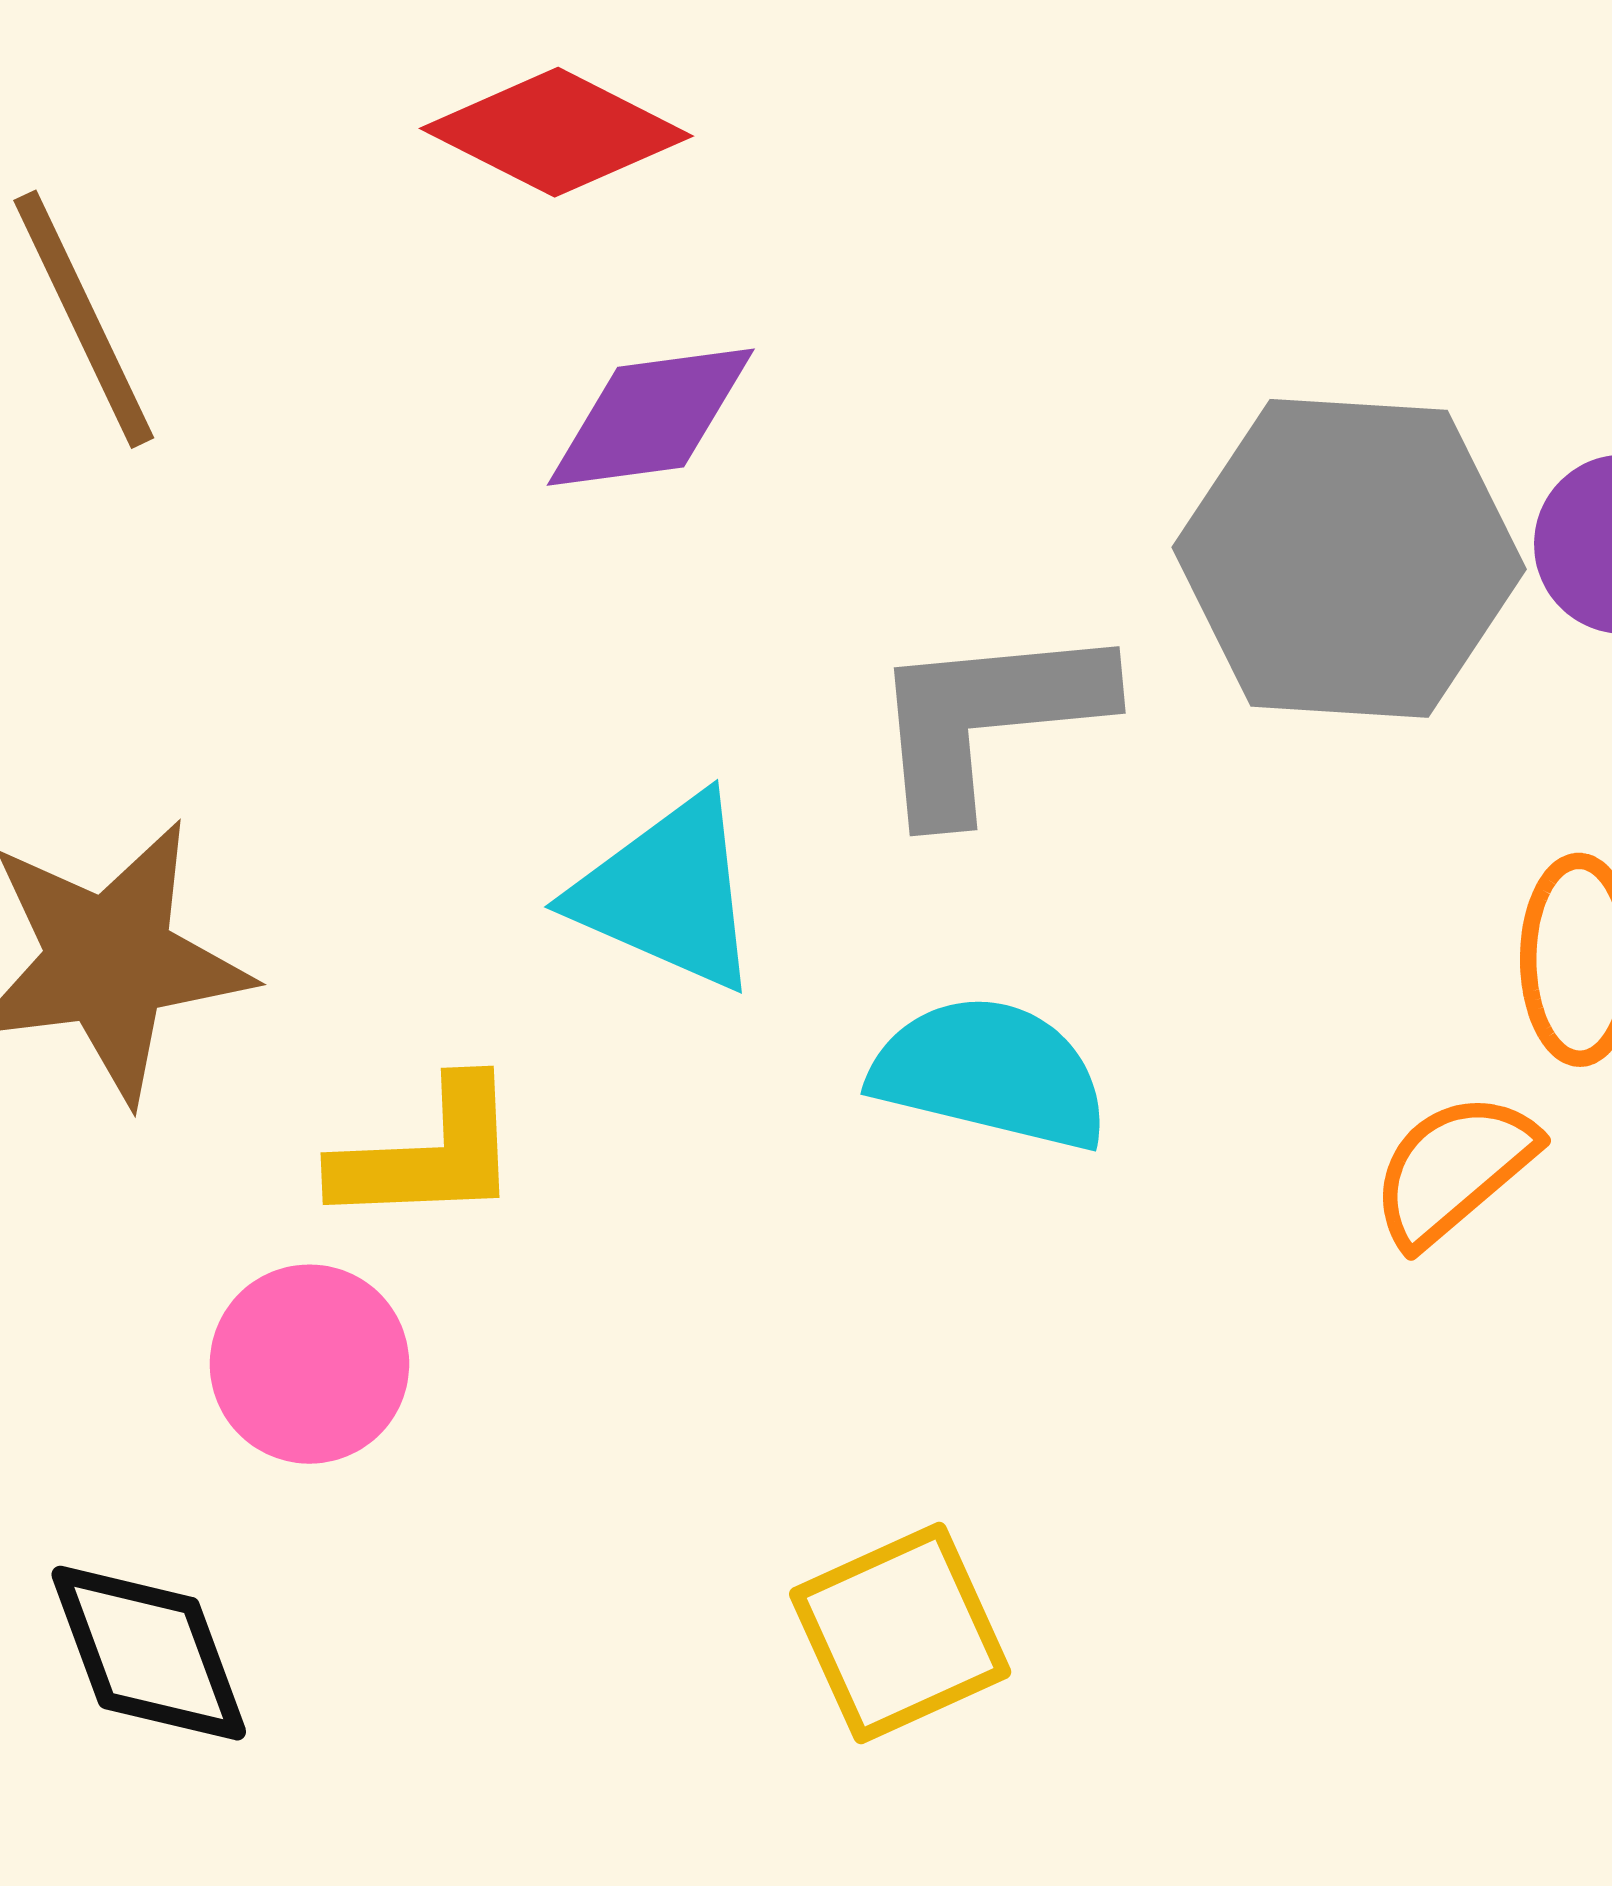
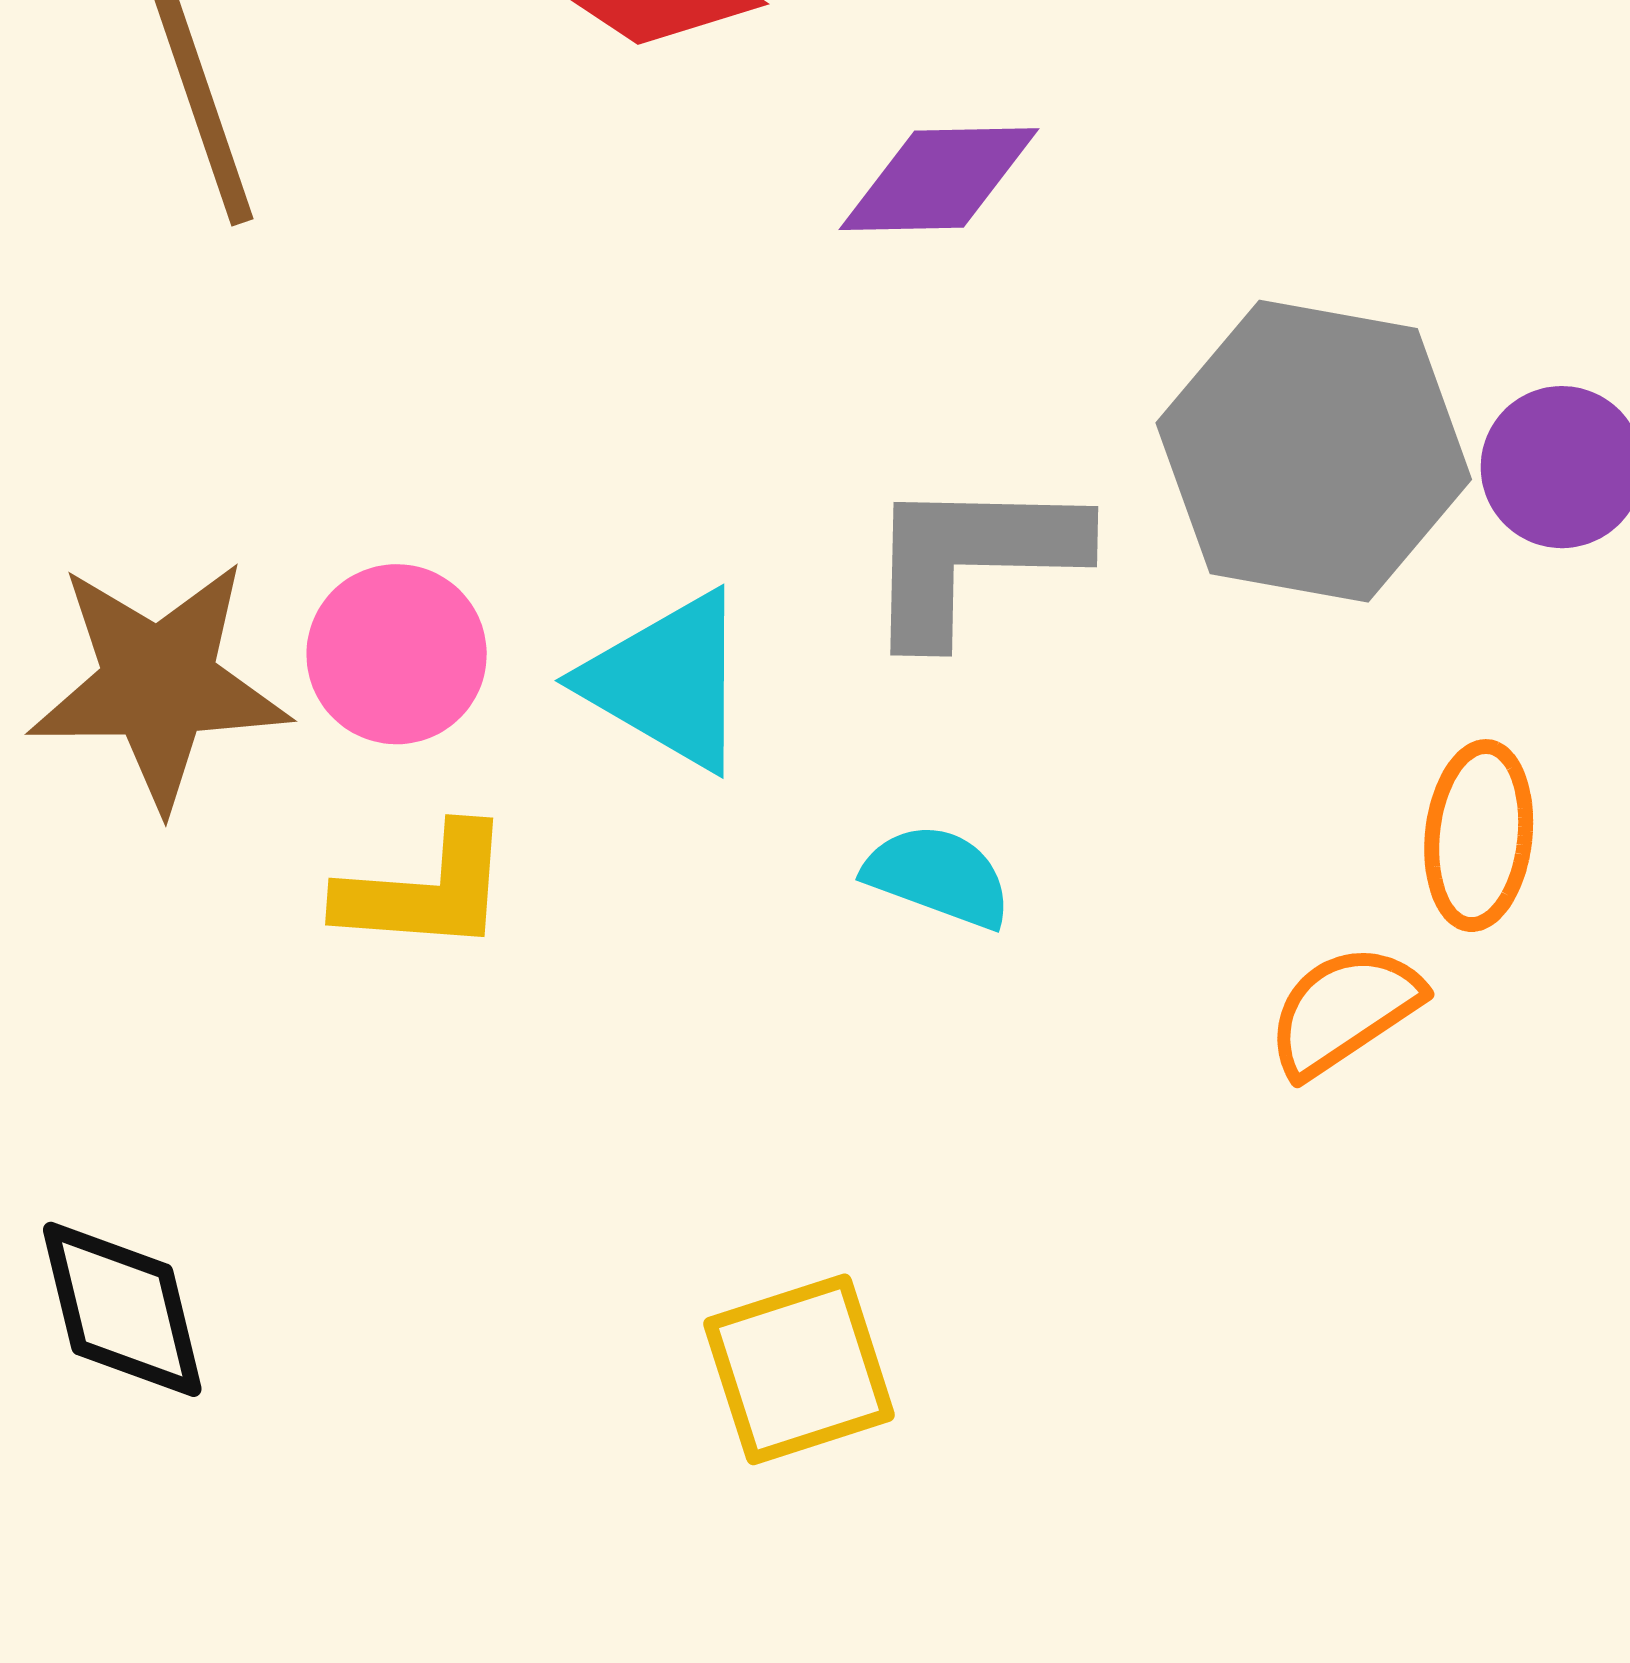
purple diamond: (651, 417) -> (939, 179), moved
cyan semicircle: (990, 1073) -> (938, 876), size x0.7
pink circle: (309, 1364) -> (397, 654), moved

